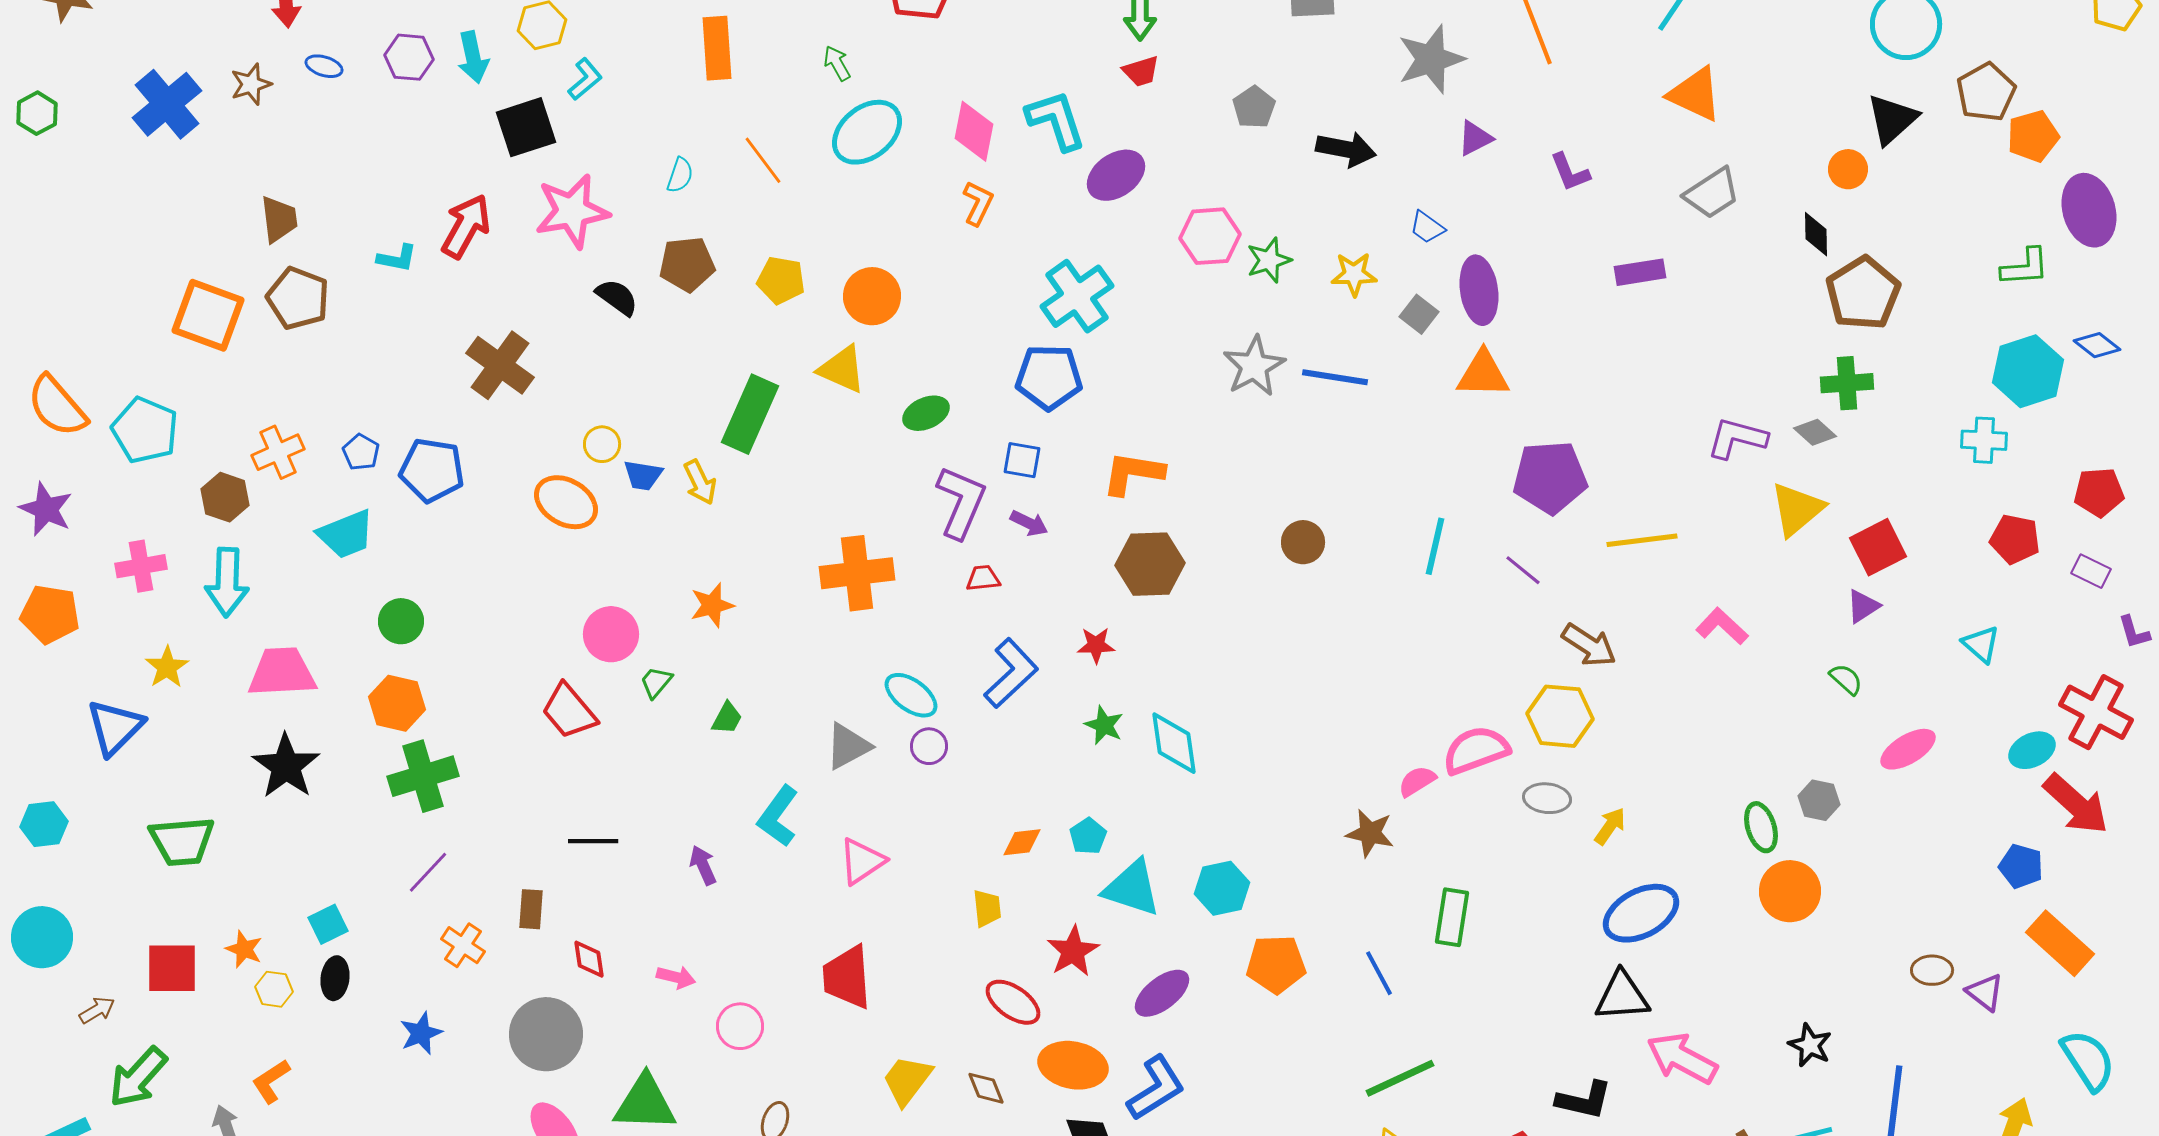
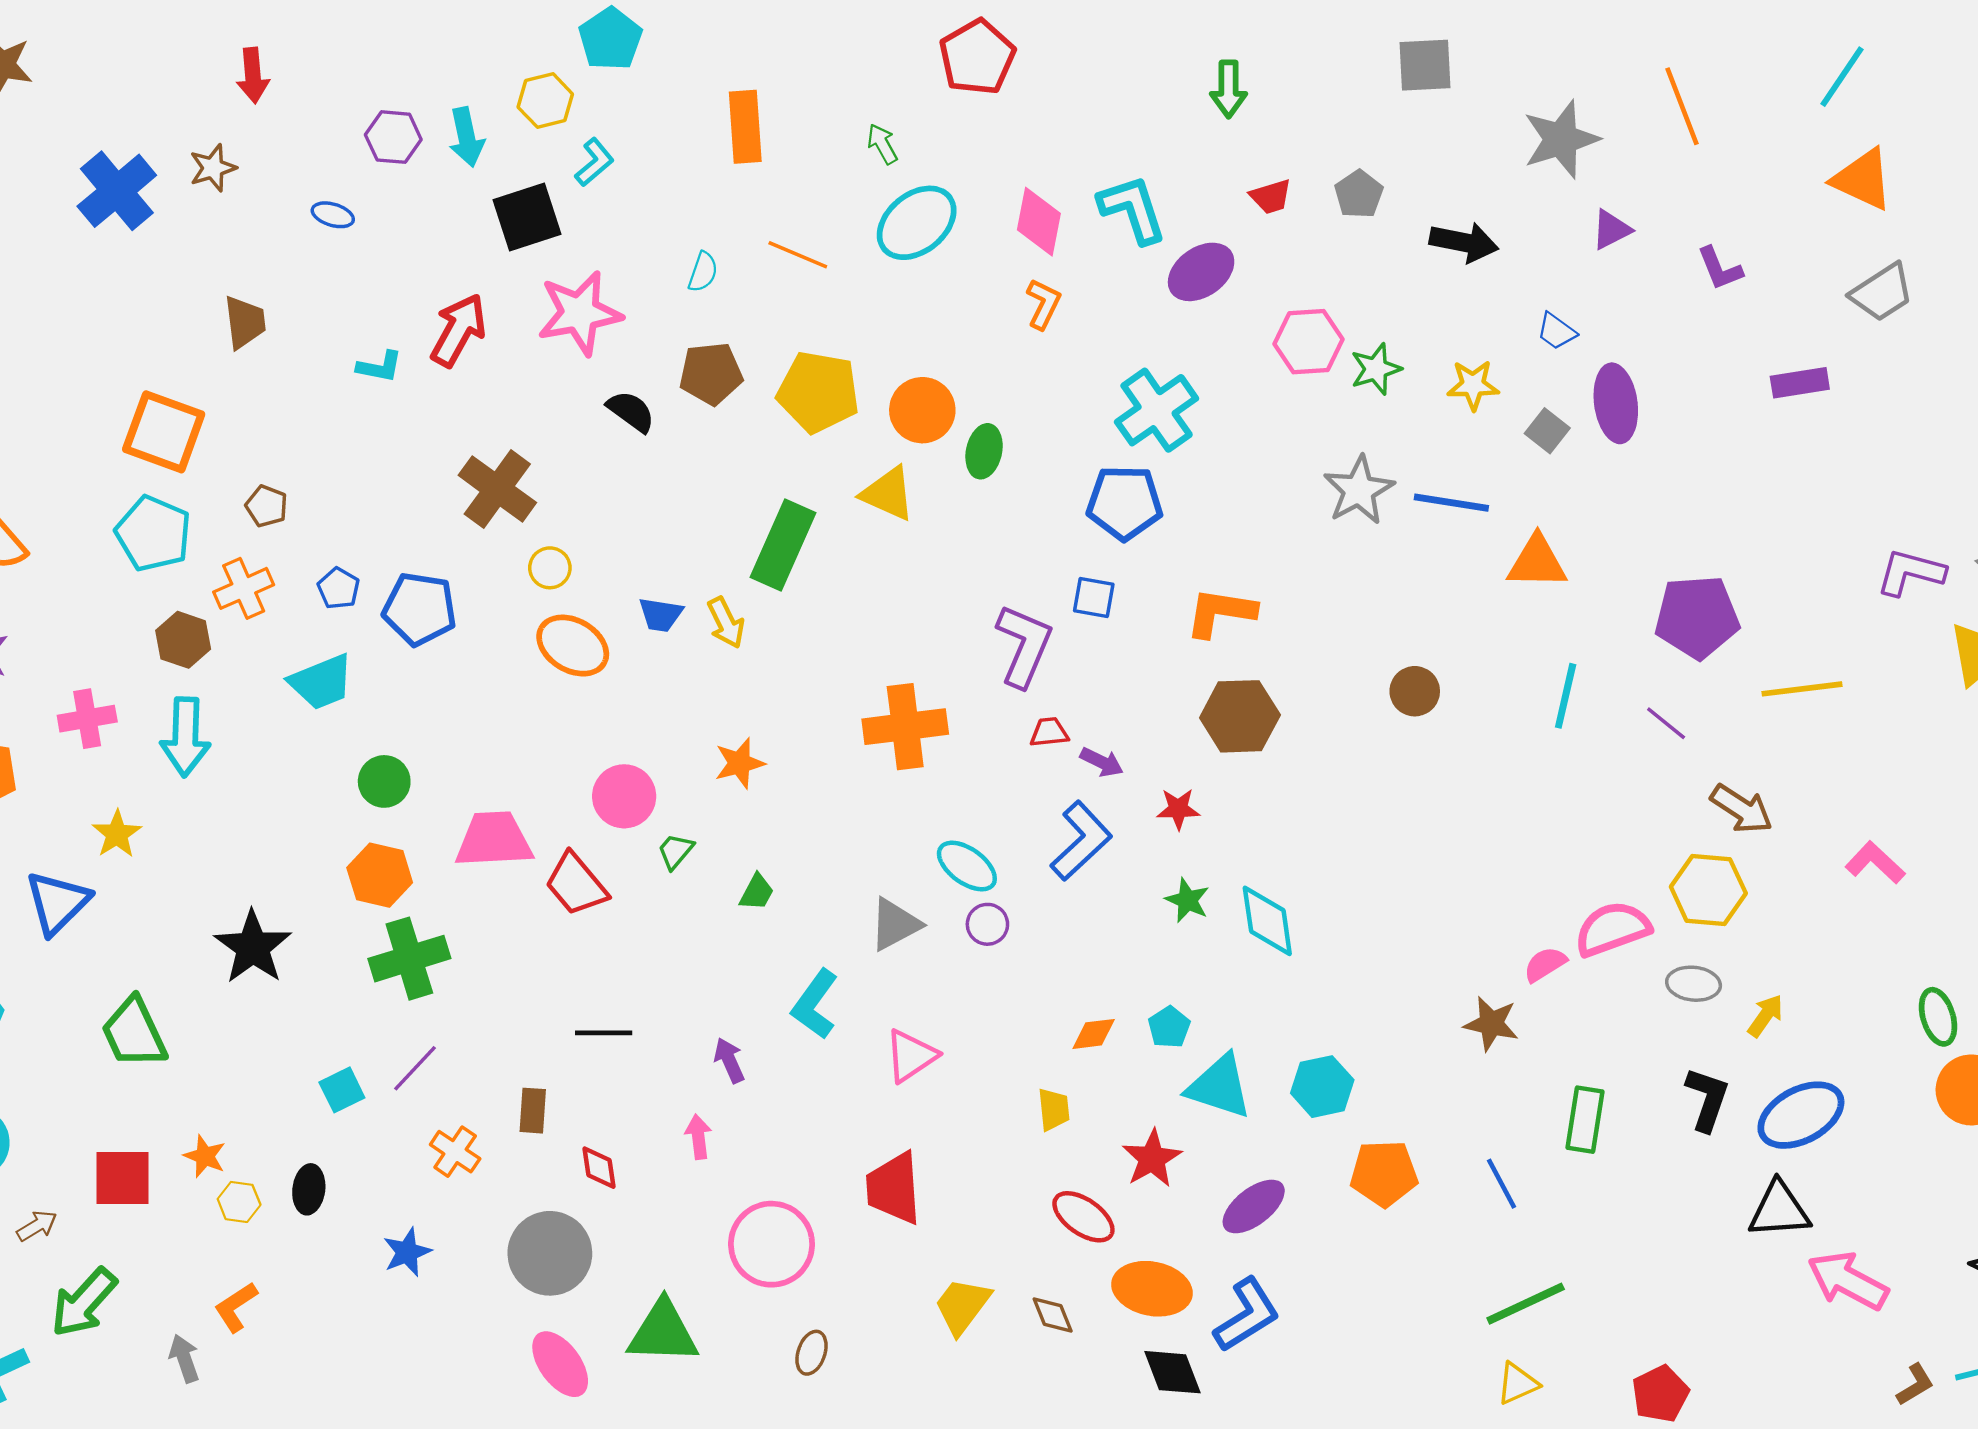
blue ellipse: (324, 66) -> (333, 215), moved
red trapezoid: (1141, 71) -> (1271, 197), moved
orange line: (763, 160) -> (798, 255), turned -30
yellow pentagon: (781, 280) -> (818, 392), size x1.5
brown pentagon: (298, 298) -> (267, 506), moved, size x0.6
orange triangle: (1483, 374) -> (1537, 562), moved
green ellipse: (926, 413) -> (984, 451), moved, turned -54
cyan pentagon: (145, 430) -> (153, 534), moved
yellow circle: (602, 444) -> (550, 568), moved
purple arrow: (1029, 523) -> (1102, 762), moved
pink L-shape: (1722, 626) -> (1875, 863), moved
pink trapezoid: (282, 672) -> (494, 840), moved
green trapezoid: (182, 841) -> (134, 1033), turned 70
cyan square: (328, 924) -> (342, 1090), moved
pink arrow: (676, 977) -> (698, 1137), moved, turned -111
pink circle: (740, 1026) -> (772, 1244), size x1.6
black L-shape: (1584, 1100) -> (1707, 1099), moved, turned -84

